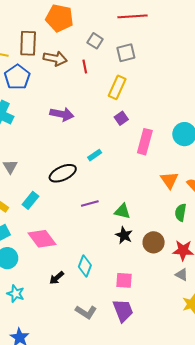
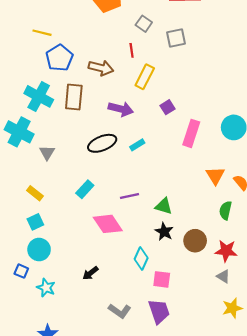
brown rectangle: (28, 43) -> (74, 97), moved
brown arrow: (55, 58) -> (101, 68), moved
yellow rectangle: (117, 87) -> (145, 77), moved
purple arrow: (62, 114) -> (121, 109), moved
black ellipse: (63, 173) -> (102, 143), moved
cyan rectangle: (30, 200) -> (85, 189), moved
pink diamond: (42, 239) -> (108, 224), moved
cyan diamond: (85, 266) -> (141, 259), moved

